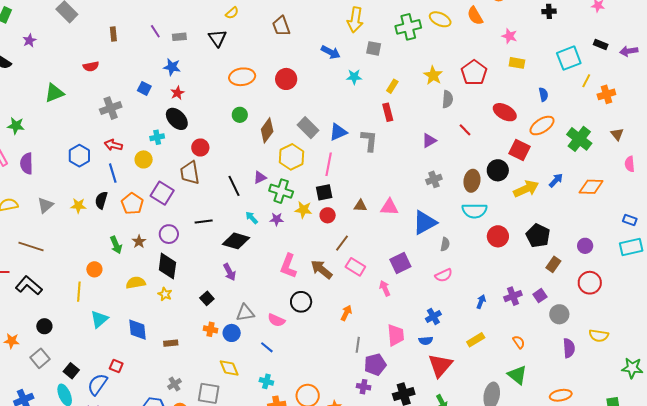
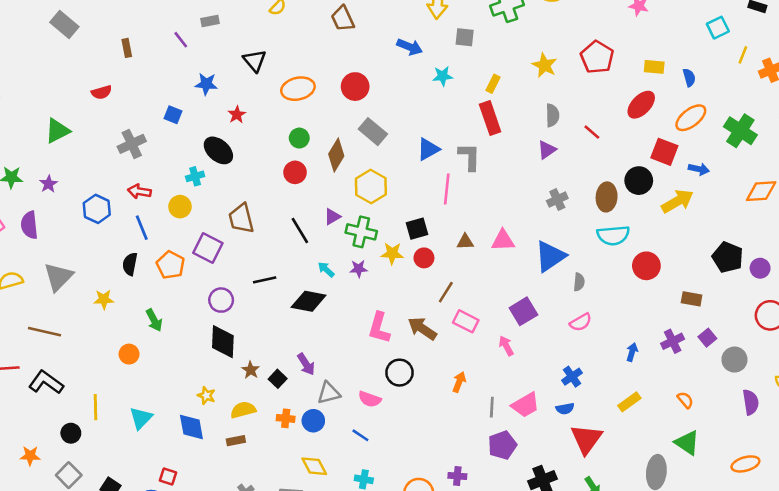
gray rectangle: (179, 37) -> (210, 21), moved
black triangle: (217, 38) -> (255, 61), moved
purple star: (29, 40) -> (49, 184), moved
cyan square: (569, 58) -> (718, 28), size x0.7
yellow rectangle: (517, 63) -> (654, 67), moved
red star: (177, 93) -> (237, 115), moved
gray semicircle: (448, 99) -> (552, 115), moved
red rectangle: (388, 112) -> (490, 118), size x1.4
red ellipse: (505, 112) -> (641, 105), turned -70
gray rectangle: (308, 128) -> (373, 132), moved
red circle: (200, 148) -> (295, 172), moved
pink line: (329, 164) -> (447, 189), moved
blue arrow: (556, 180) -> (699, 169), moved, turned 63
gray triangle: (45, 205) -> (58, 277), size x1.4
yellow star: (78, 206) -> (104, 299), moved
black pentagon: (538, 236) -> (728, 257), moved
brown star: (139, 242) -> (251, 370), moved
brown rectangle: (553, 264) -> (692, 299), moved, turned 70
purple arrow: (230, 272) -> (306, 364), moved
yellow semicircle: (136, 283) -> (243, 410), moved
yellow line: (79, 292) -> (95, 407), moved
yellow star: (165, 294) -> (206, 395), moved
pink trapezoid: (396, 335) -> (525, 405), turned 70
gray line: (358, 345) -> (492, 407), moved
purple cross: (364, 387) -> (457, 476), moved

